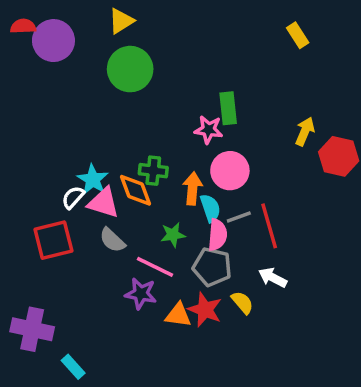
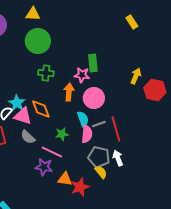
yellow triangle: (121, 21) -> (33, 14), turned 35
green cross: (153, 171) -> (46, 73), moved
orange arrow: (192, 188) -> (69, 92), moved
gray pentagon: (212, 267) -> (99, 157), moved
white arrow: (273, 278) -> (118, 158), turned 42
red star: (205, 310) -> (80, 187), moved, turned 30

